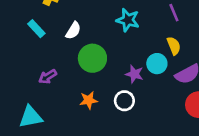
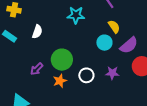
green circle: (92, 58) -> (62, 60), moved
purple star: (134, 74) -> (112, 73), moved
purple arrow: (48, 77) -> (37, 69), moved

